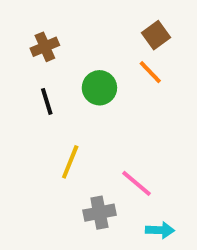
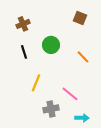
brown square: (156, 35) -> (80, 18), turned -32
orange line: (150, 72) -> (83, 57), moved

